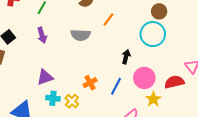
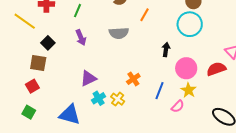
blue line: (116, 86) -> (159, 91), moved
cyan cross: (53, 98) -> (99, 98), turned -32
yellow star: (153, 99) -> (188, 90), moved

